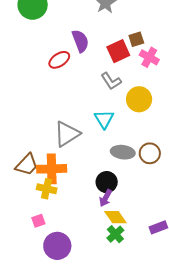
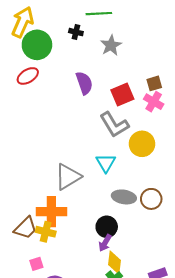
brown square: (136, 39) -> (154, 83), moved
red ellipse: (59, 60) -> (28, 76), moved
gray L-shape: (111, 81) -> (114, 125), size x1.4
brown trapezoid: (27, 165) -> (25, 228), moved
yellow diamond: (115, 217) -> (115, 263), turned 40

